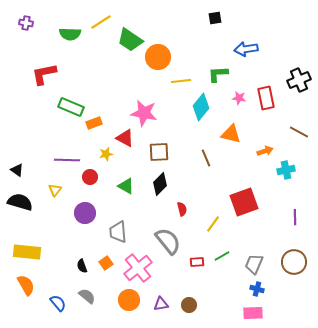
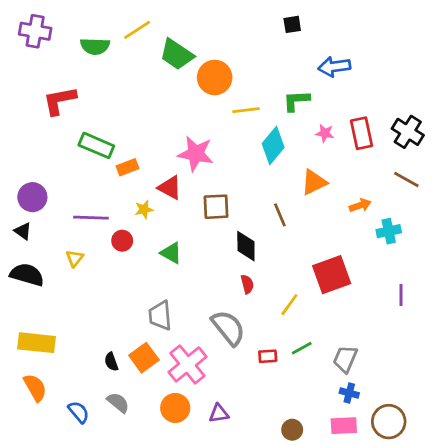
purple cross: (26, 23) -> (35, 31), size x1.6
black cross: (299, 80) -> (408, 132), moved, turned -35
orange triangle: (231, 134) -> (314, 182), turned -40
black diamond: (160, 184) -> (246, 246), moved, turned -45
purple circle: (85, 213) -> (32, 197), moved
brown circle: (294, 262) -> (389, 422), moved
orange square: (106, 263) -> (144, 358), size x1.5
brown circle: (189, 305) -> (292, 430), moved

